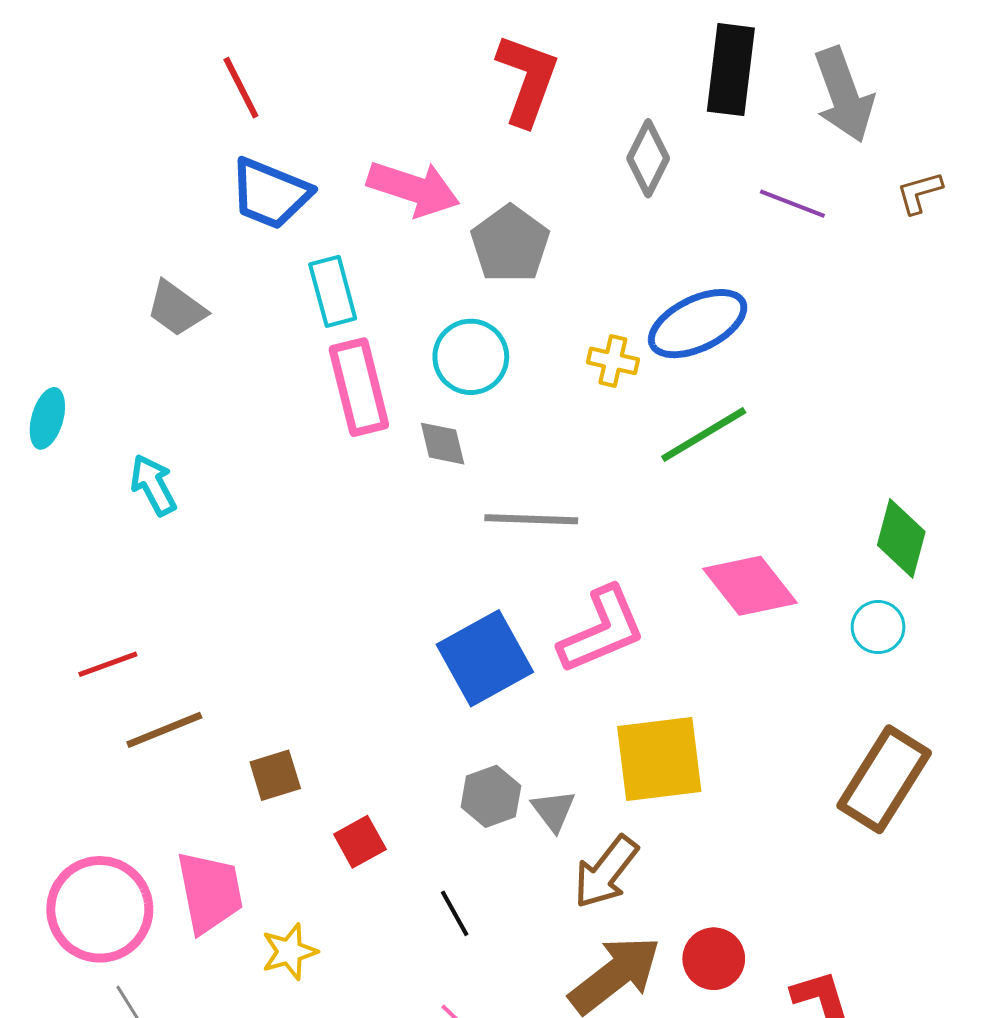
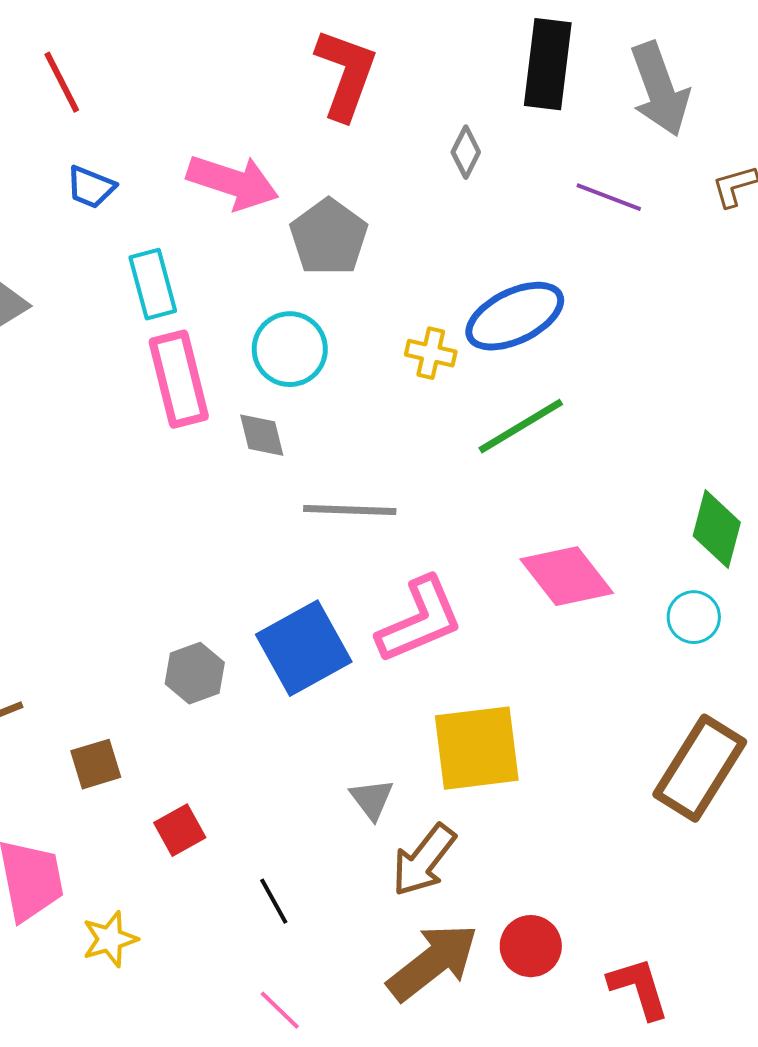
gray diamond: (648, 158) -> (466, 152), size x0.7
blue trapezoid: (270, 194) -> (91, 187), size x0.6
gray hexagon: (491, 796) -> (195, 673), moved

